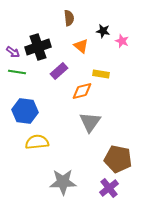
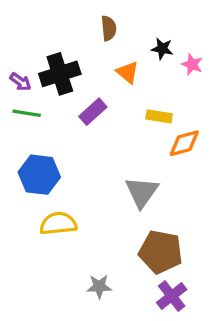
orange diamond: (82, 91) -> (184, 143), moved
brown pentagon: (118, 159) -> (161, 252), moved
gray star: (63, 182) -> (99, 286), size x0.6

